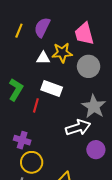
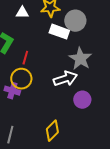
white triangle: (43, 58) -> (22, 13), moved
white rectangle: (52, 89) -> (59, 32), moved
yellow circle: (32, 162) -> (21, 79), moved

